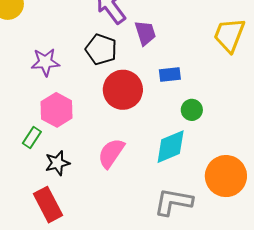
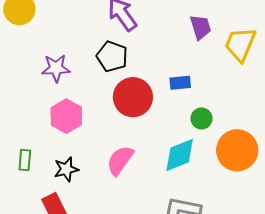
purple trapezoid: (145, 33) -> (201, 27), moved
green rectangle: (32, 137) -> (25, 160), moved, turned -30
orange circle: (226, 176) -> (237, 150), moved

